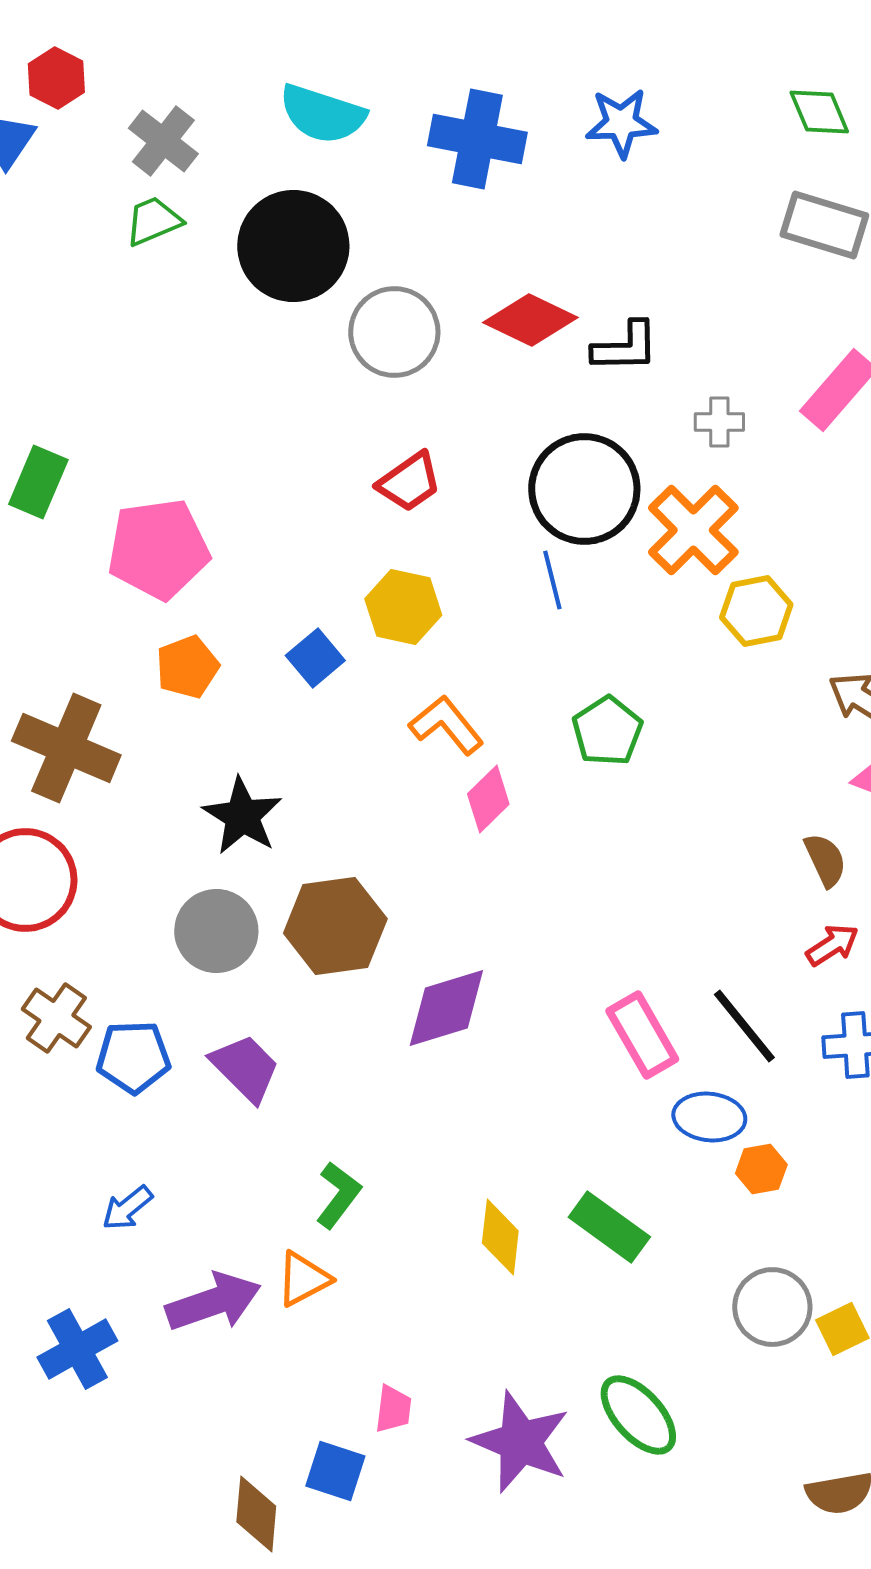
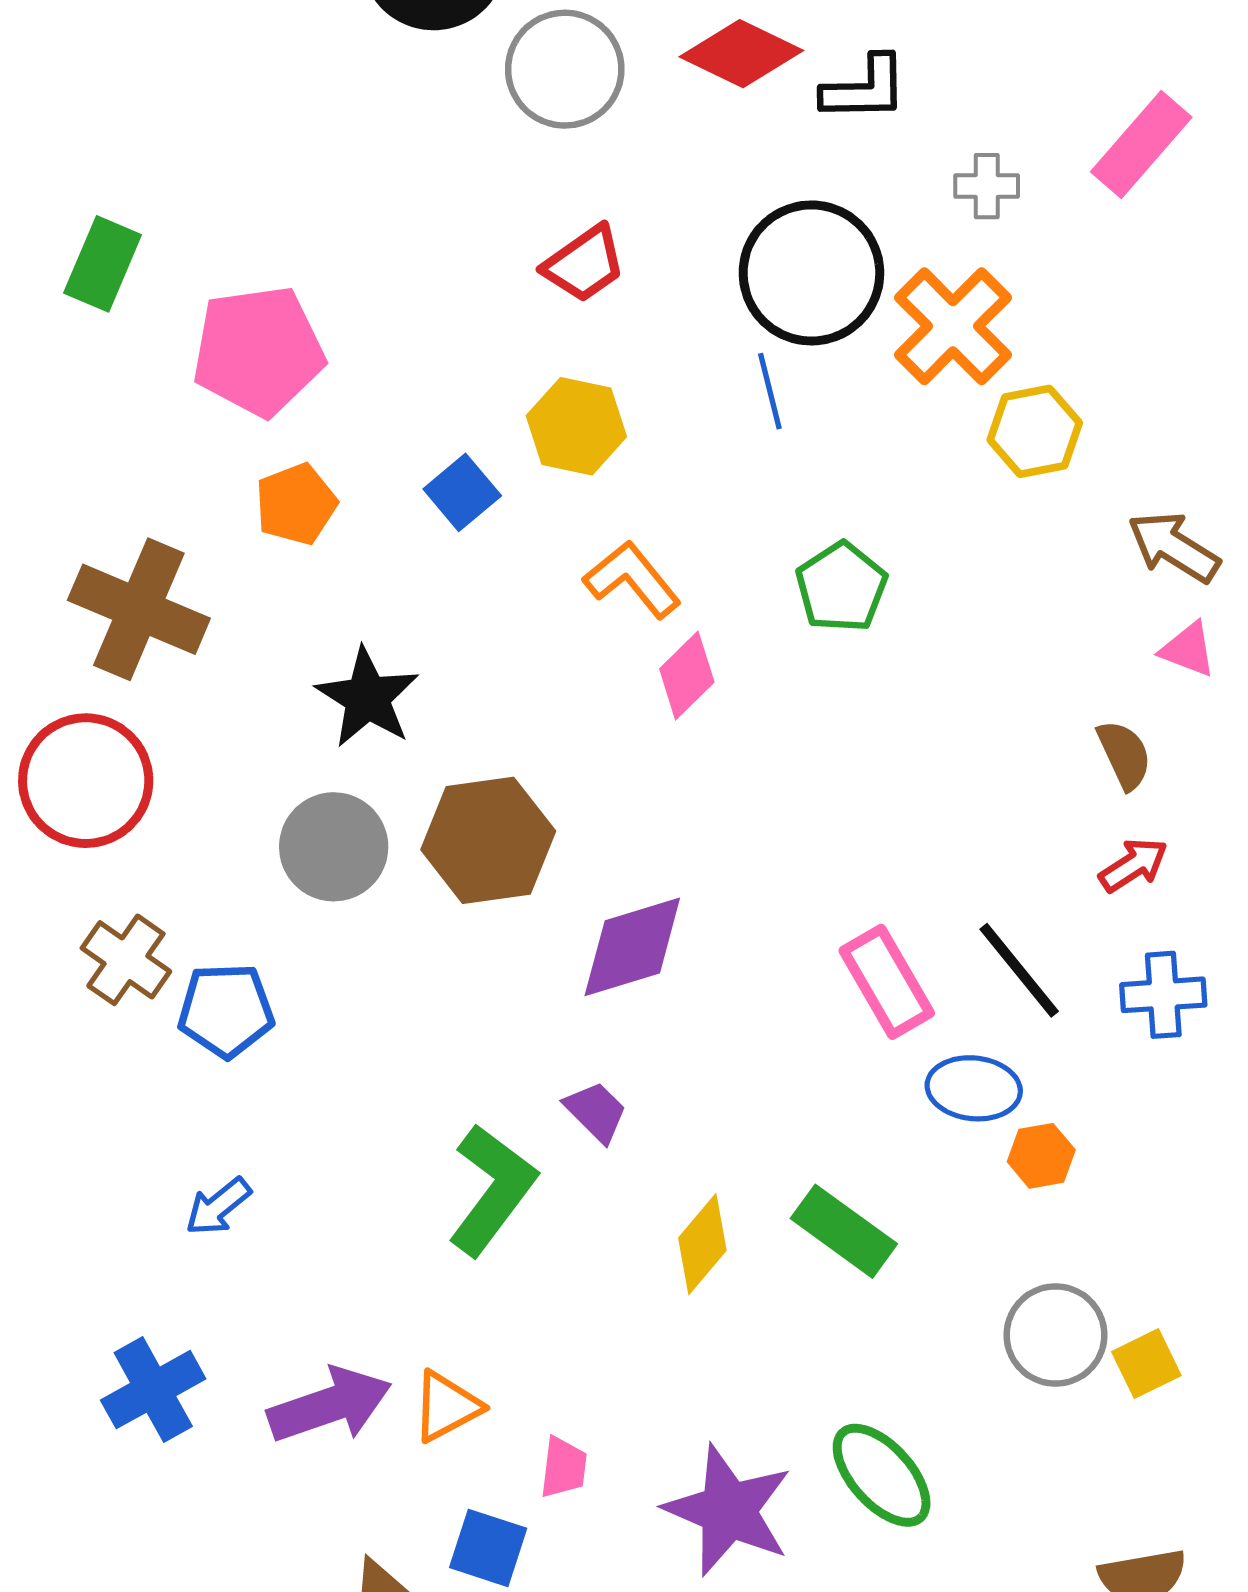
purple trapezoid: (245, 1068) -> (596, 1112), moved, size x0.7
green L-shape: (338, 1195) -> (492, 1190), size x1.5
yellow diamond: (500, 1237) -> (702, 1244), turned 34
orange triangle: (303, 1279) -> (447, 1406), moved
purple arrow: (213, 1302) -> (330, 1405), moved

